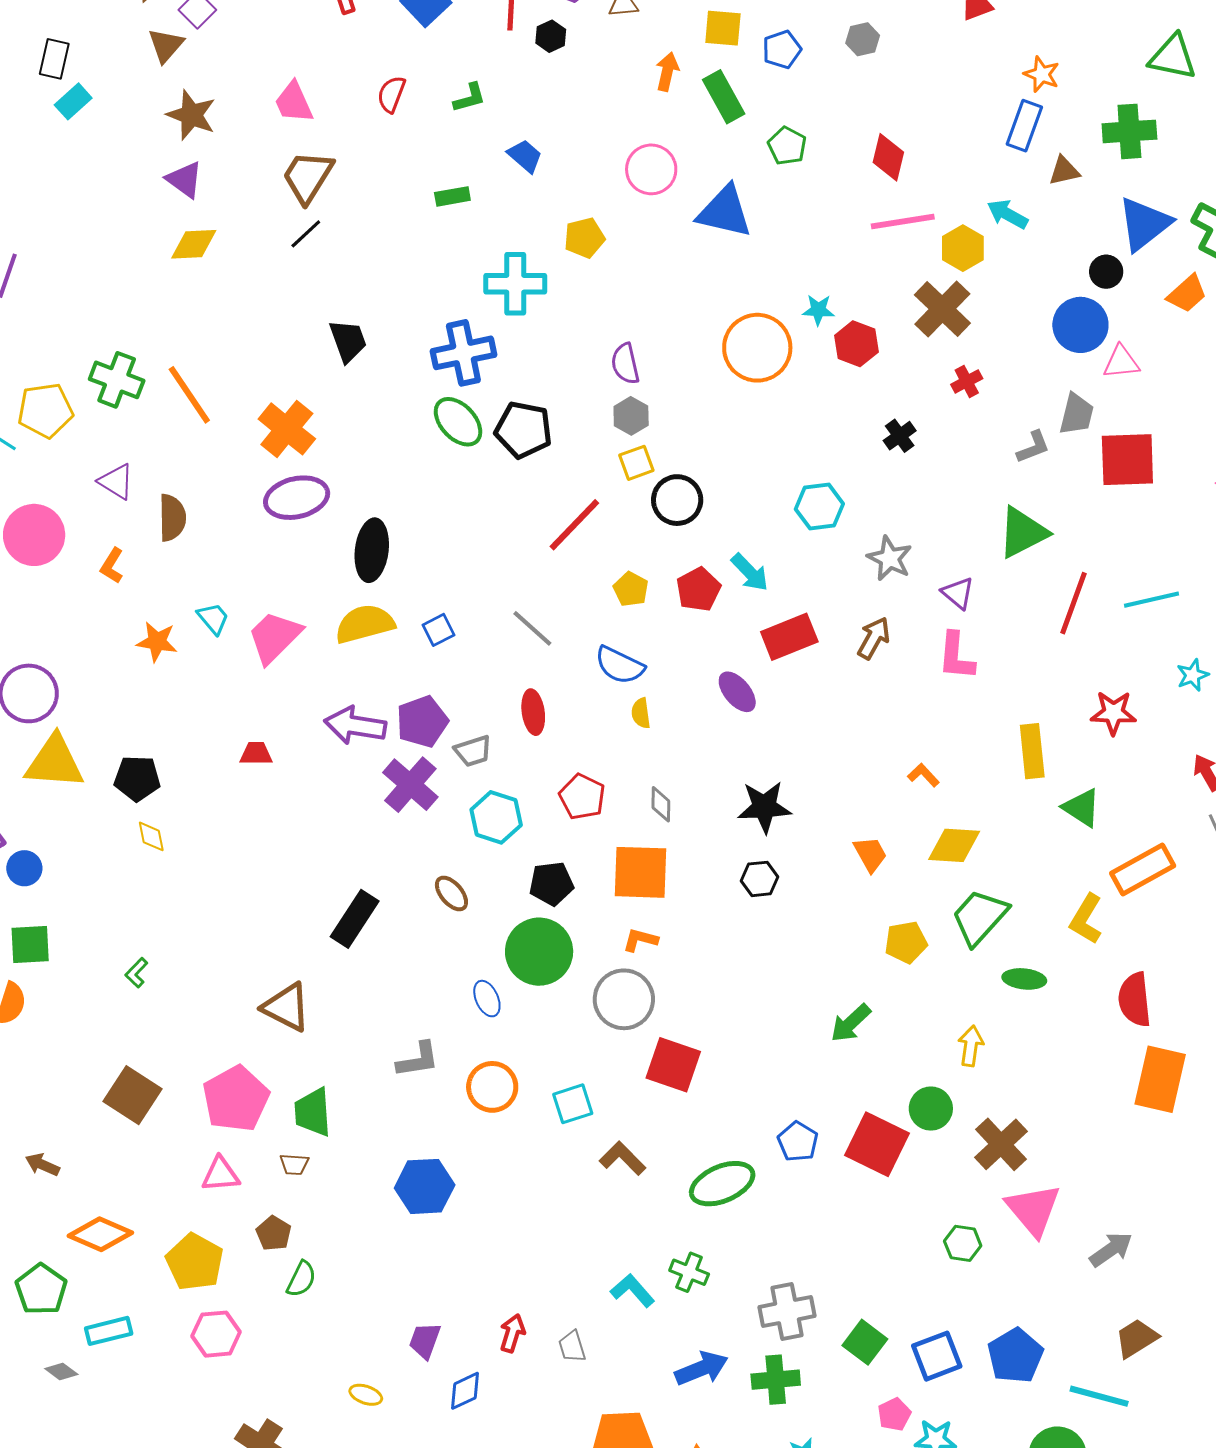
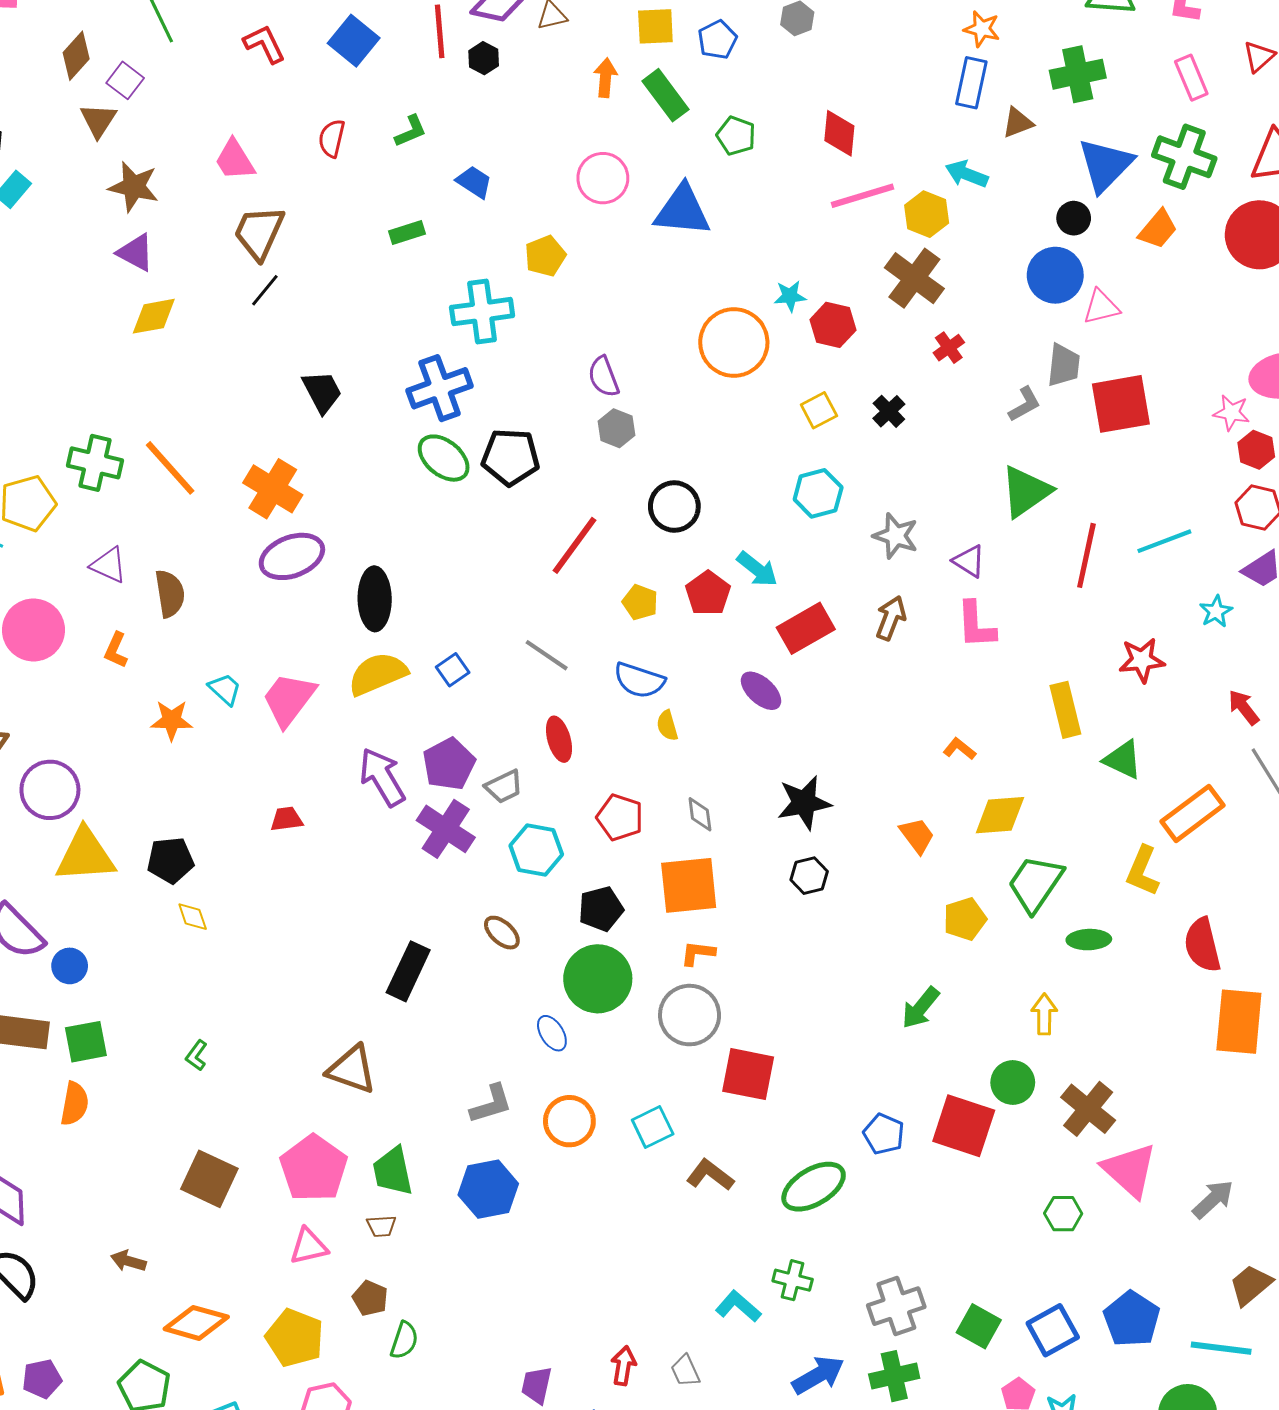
yellow square: (636, 463) -> (819, 410), moved
purple arrow: (355, 726) -> (382, 777), turned 58
blue hexagon: (425, 1186) -> (488, 1189), moved

